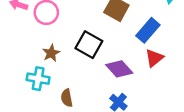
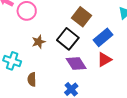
black square: (89, 45) -> (68, 39), moved
brown star: (51, 53) -> (39, 42), moved

